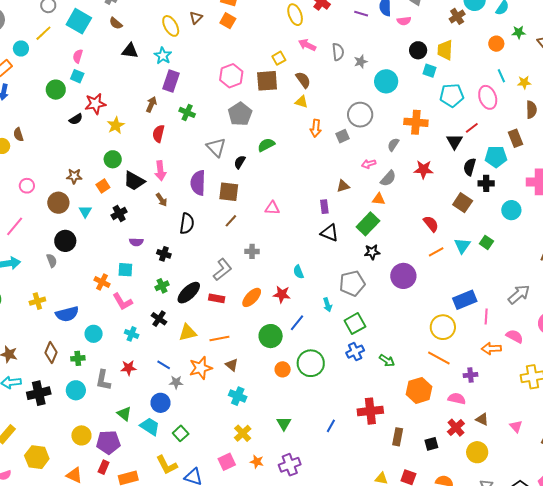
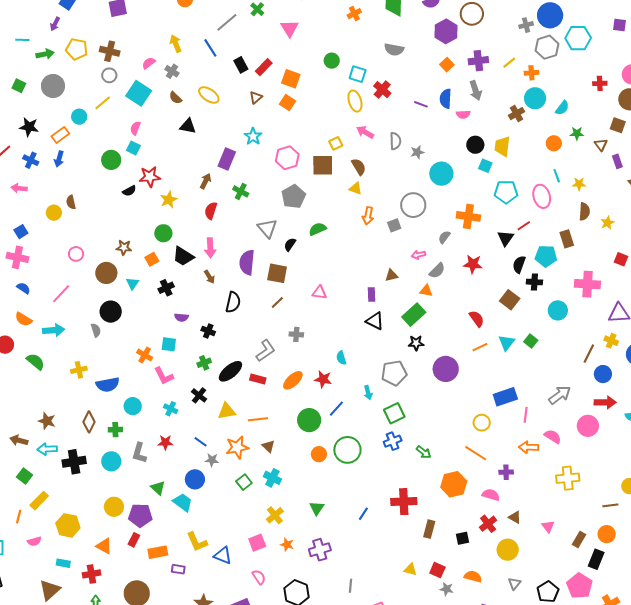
yellow ellipse: (171, 26) -> (209, 95), moved, turned -30
cyan star: (163, 56) -> (253, 136), moved
yellow circle: (443, 327) -> (482, 423), size x0.7
green square: (181, 433) -> (244, 482), moved

